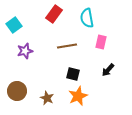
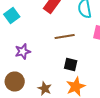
purple star: (25, 51) -> (23, 52), moved

